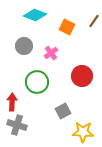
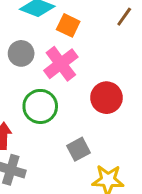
orange square: (67, 27) -> (68, 25), moved
pink cross: (51, 53) -> (61, 64), size x1.6

